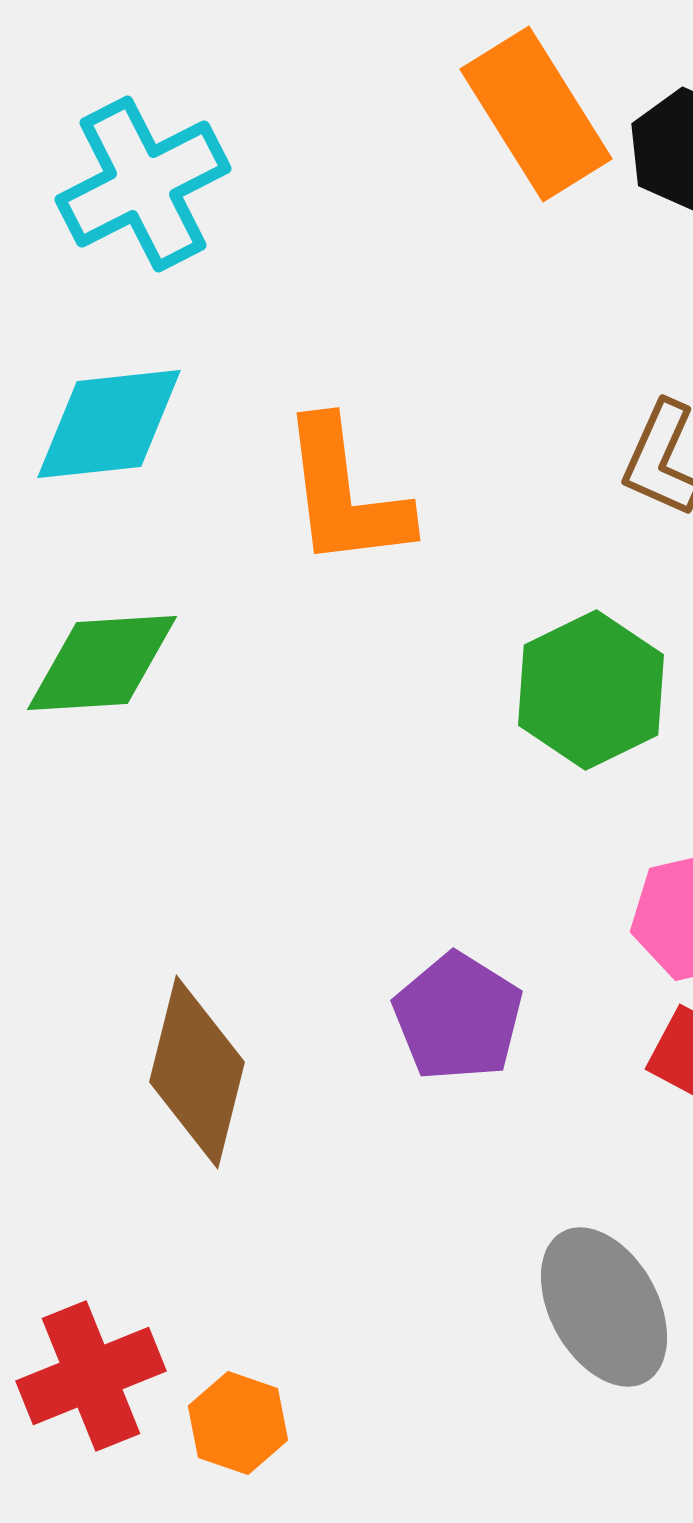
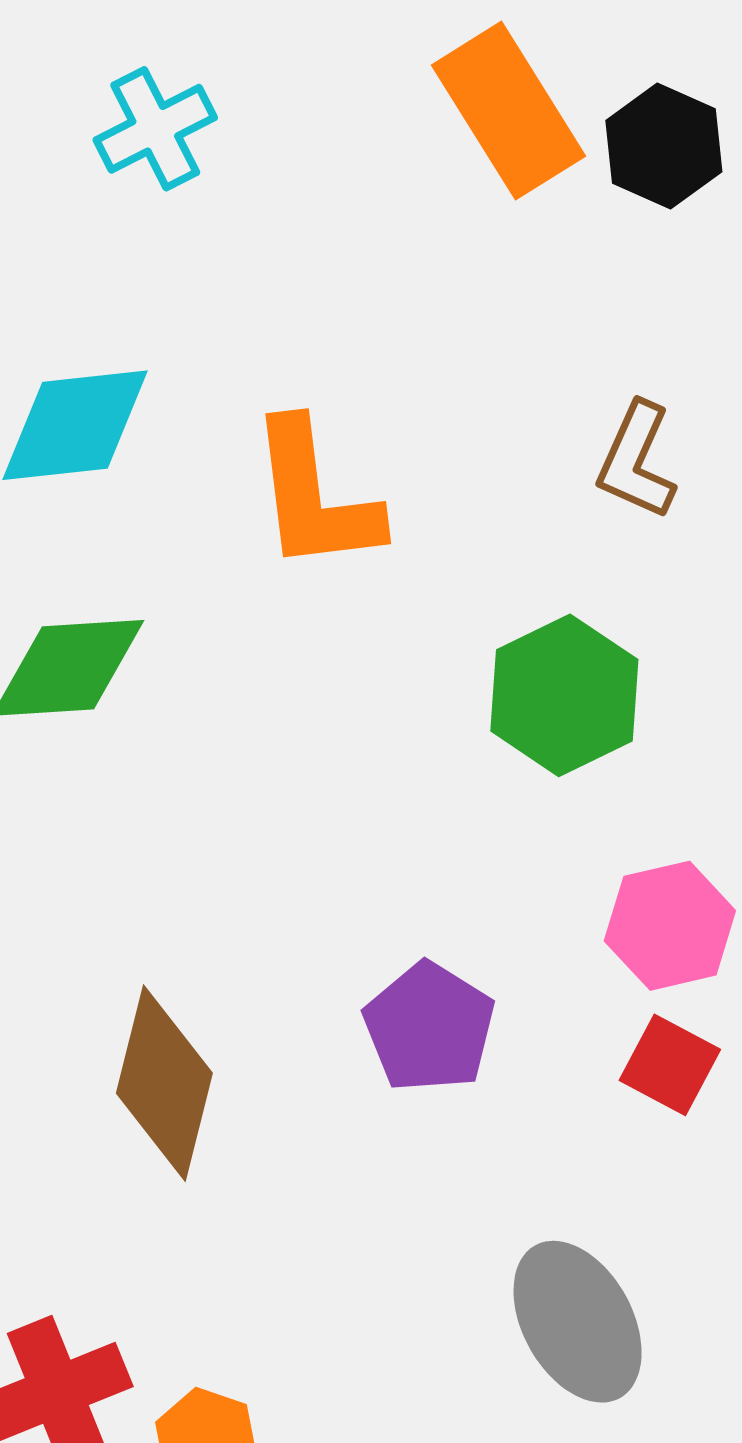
cyan cross: (143, 184) -> (155, 129), moved, size x0.7

